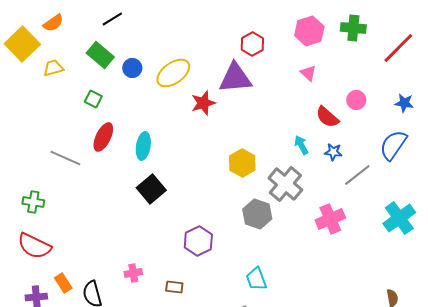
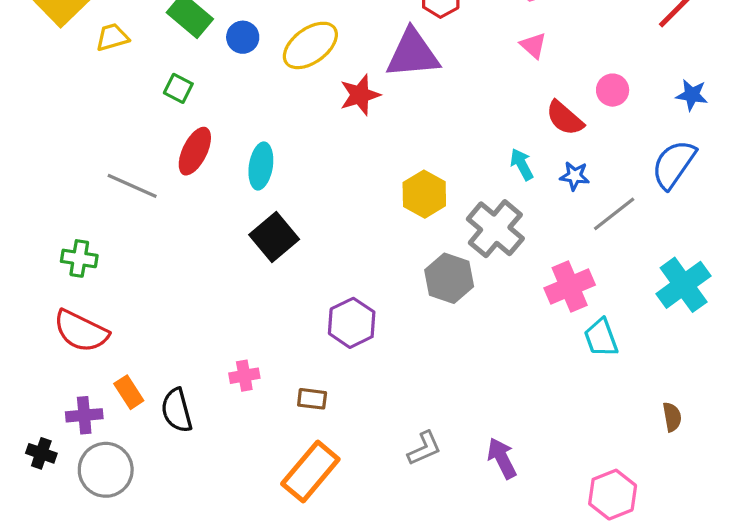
cyan trapezoid: (256, 279) -> (601, 338), moved

